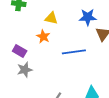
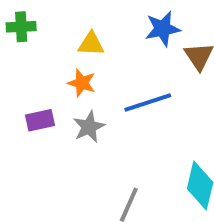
purple rectangle: (20, 51) -> (40, 120), turned -32
gray star: (25, 70) -> (89, 127), moved

